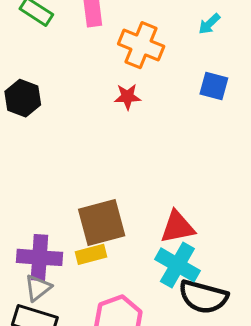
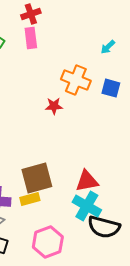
orange cross: (141, 45) -> (76, 80), moved
red star: (127, 97) -> (54, 106), moved

